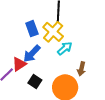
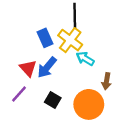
cyan arrow: (65, 48) -> (85, 59), turned -105
red triangle: (19, 64) -> (28, 68), moved, turned -35

